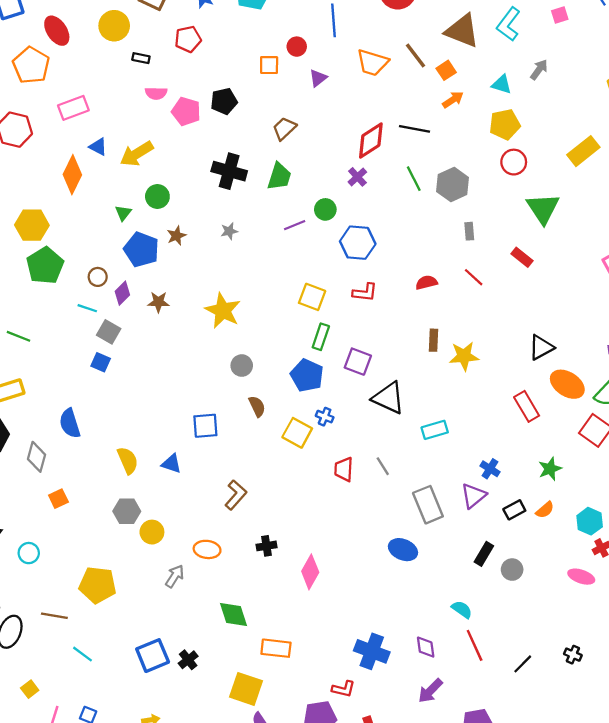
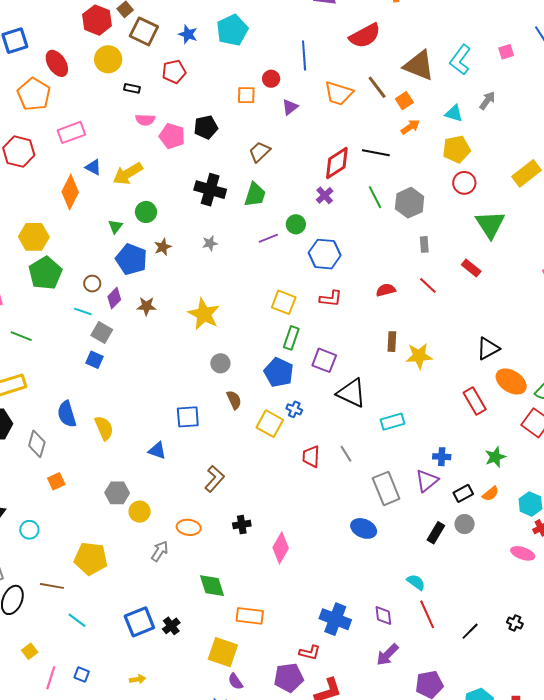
yellow semicircle: (128, 460) -> (104, 428), moved
blue cross: (490, 469) -> (442, 457), turned -30
gray circle: (512, 570) -> (465, 524), moved

